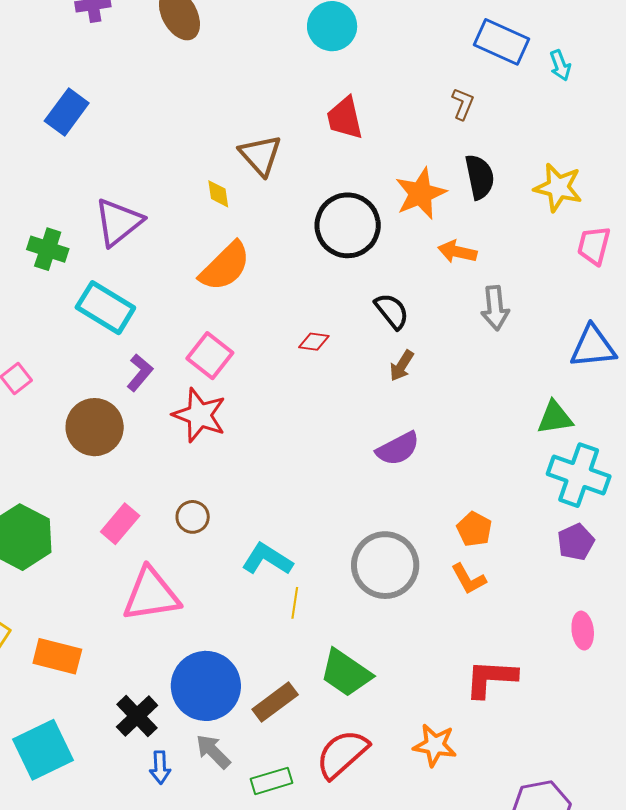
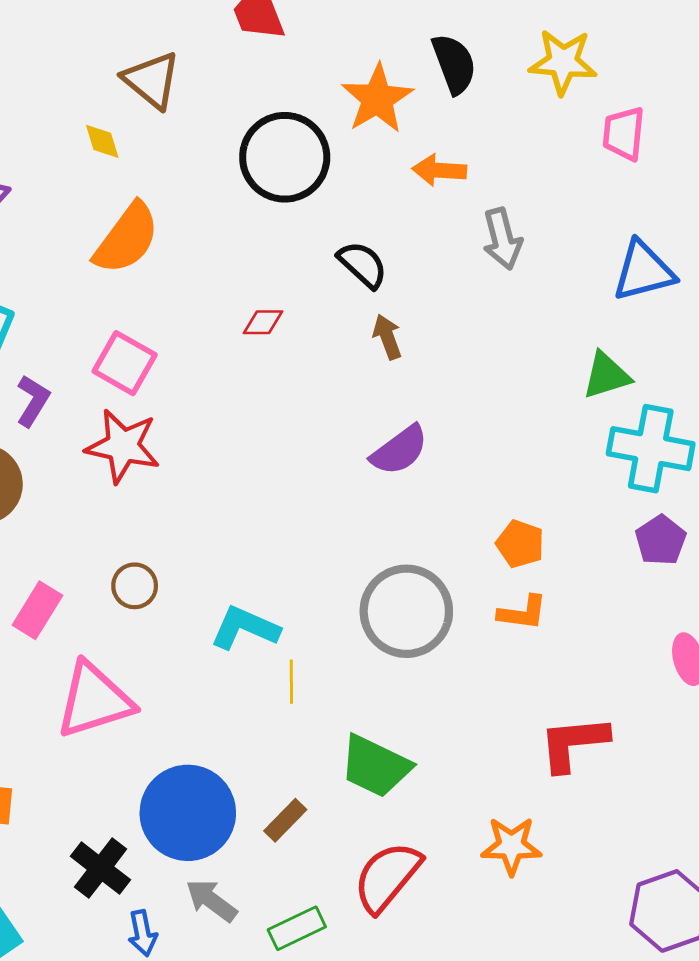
brown arrow: (402, 366) -> (387, 337), turned 136
orange L-shape: (468, 579) -> (523, 613), turned -45
brown rectangle: (275, 702) -> (285, 820), size x0.7

